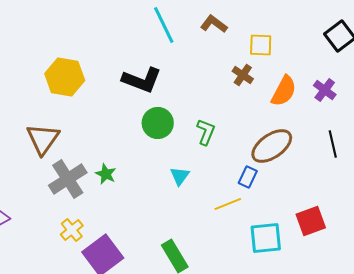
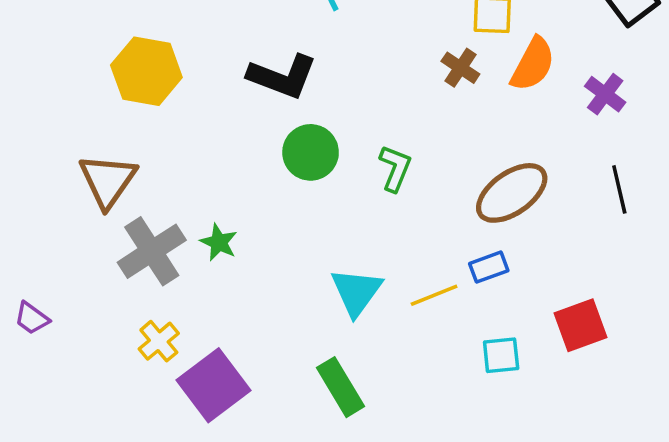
orange semicircle: (284, 91) -> (533, 64), moved
cyan triangle: (180, 176) -> (356, 292), moved, size x1.5
blue rectangle: (248, 177) -> (489, 267), moved, turned 45
cyan square: (266, 238) -> (501, 355), size x0.7

